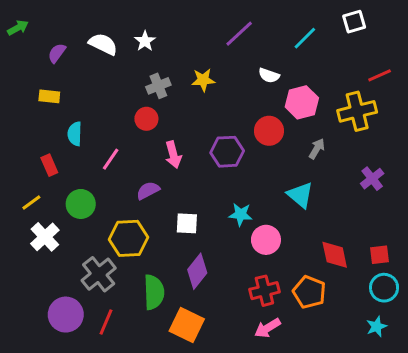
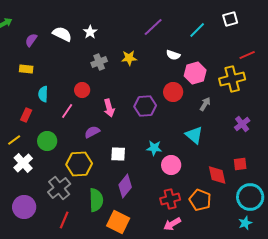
red circle: (146, 119) -> (82, 90), moved
red rectangle: (49, 165) -> (26, 115), turned 48
red square: (380, 255) -> (240, 164), moved
cyan circle: (384, 288) -> (250, 197), size x1.4
purple circle: (66, 315) -> (24, 207), moved

